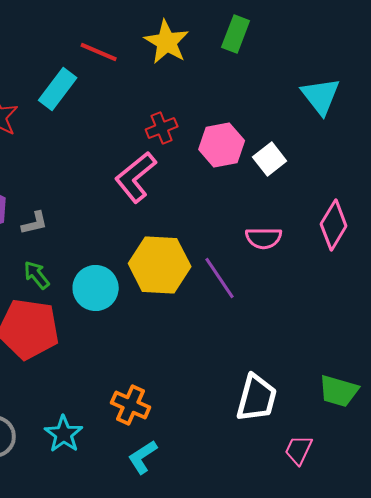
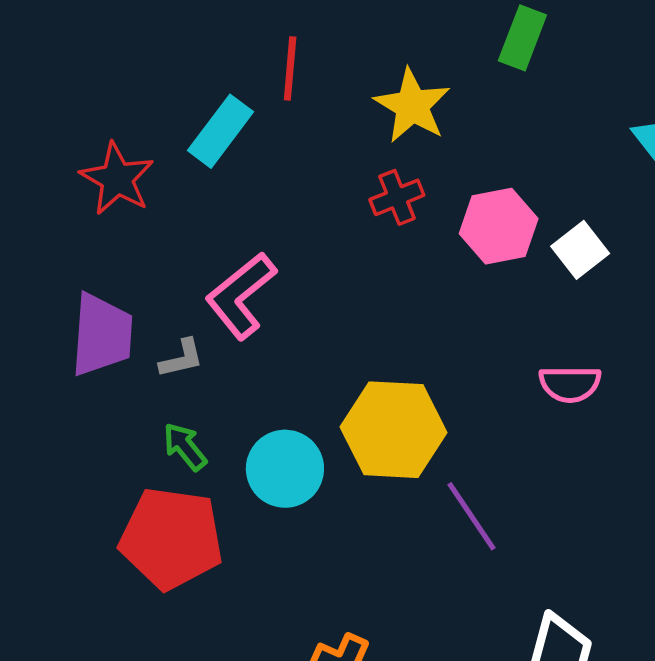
yellow star: (167, 42) -> (412, 106), moved
red line: (99, 52) -> (290, 68), turned 72
pink L-shape: (136, 177) -> (241, 296), moved
purple line: (220, 278) -> (472, 516), moved

